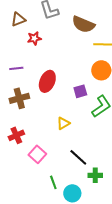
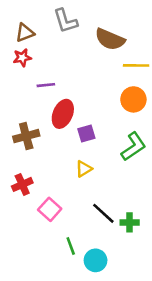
red star: (34, 38) -> (22, 58), moved
purple line: (16, 68) -> (46, 85), moved
purple square: (80, 91) -> (86, 133), moved
green cross: (95, 175) -> (130, 222), moved

